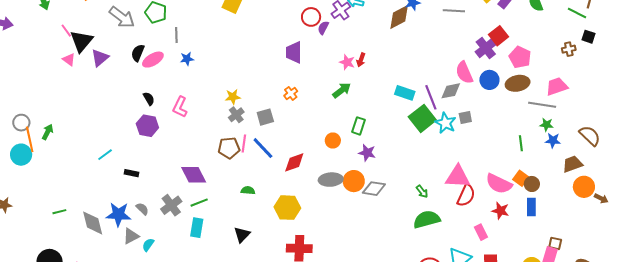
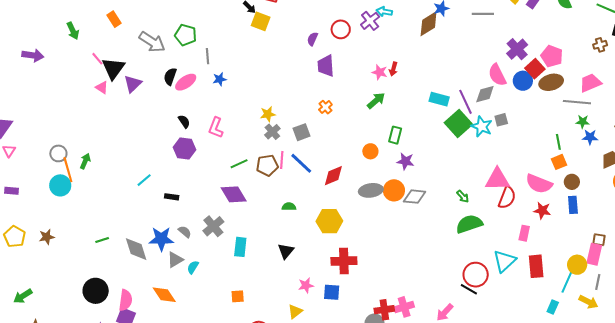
purple semicircle: (323, 28) -> (312, 39), moved
red square: (498, 36) -> (535, 69), moved
orange square: (521, 178) -> (559, 162), moved, turned 35
green line: (199, 203) -> (239, 164), moved
pink rectangle: (481, 232) -> (524, 233), turned 42

